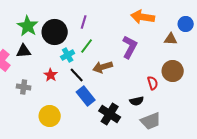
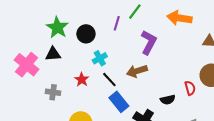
black circle: (55, 32) -> (86, 34), size x0.7
green line: (87, 46) -> (135, 12), moved
purple L-shape: (130, 47) -> (149, 42), moved
black semicircle: (137, 101) -> (168, 100), moved

